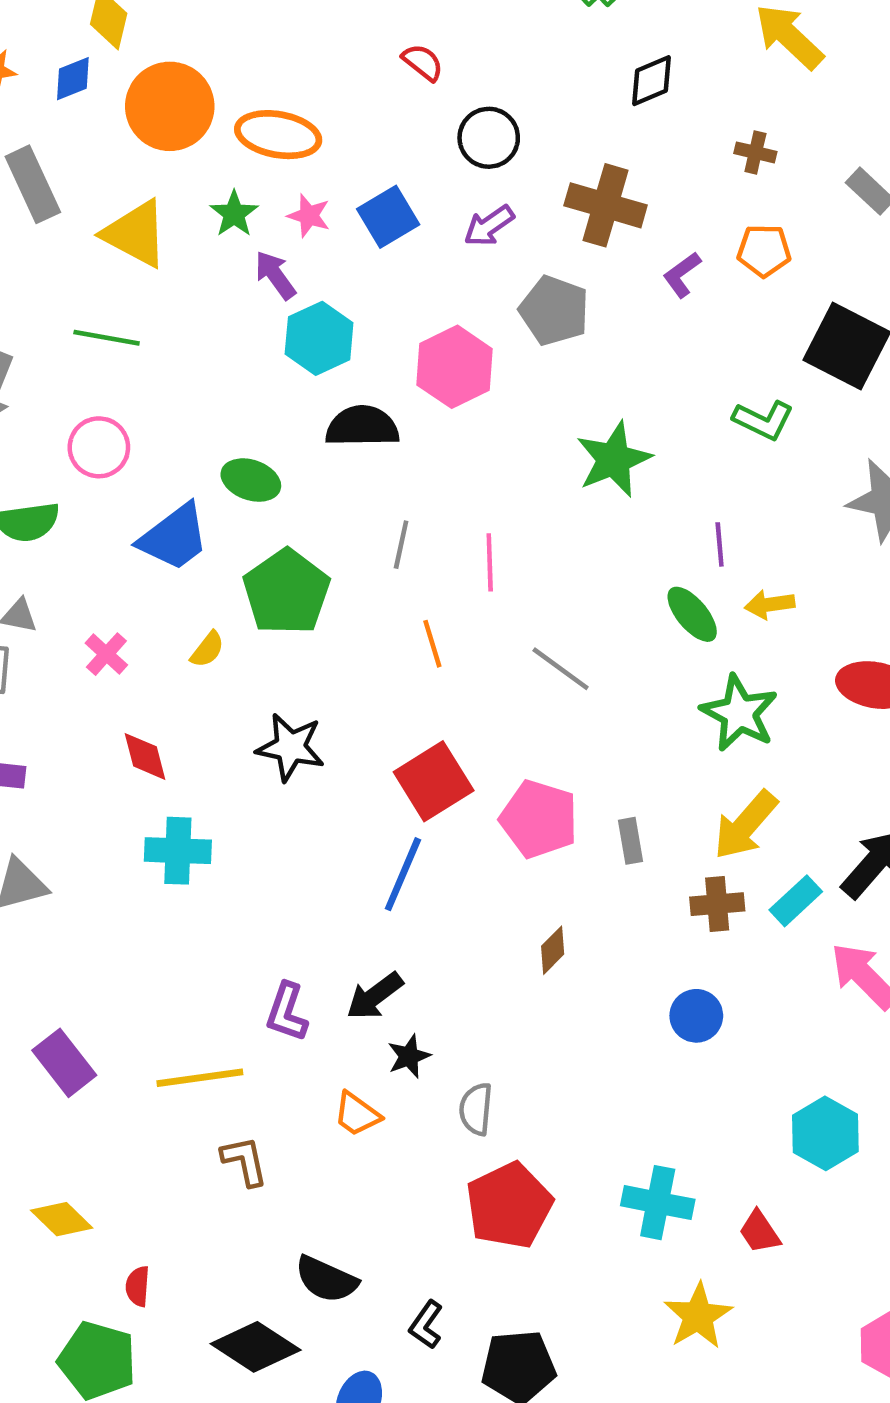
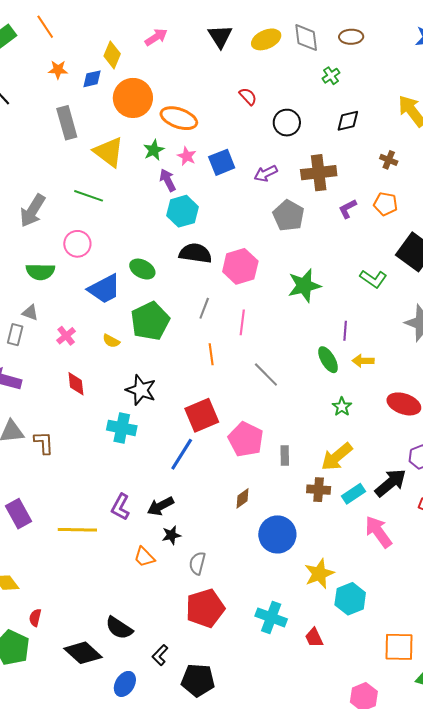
black circle: (489, 138) -> (287, 123), moved
brown cross: (606, 205) -> (319, 173), turned -32
pink hexagon: (455, 367) -> (240, 266), moved
yellow semicircle: (207, 650) -> (111, 341), turned 72
green star: (739, 713) -> (342, 407), size x0.6
cyan cross: (178, 851) -> (122, 428), moved
blue circle: (696, 1016) -> (277, 534), moved, size x1.6
brown L-shape: (245, 1161) -> (44, 443), moved
yellow star: (698, 1316) -> (319, 574), moved

